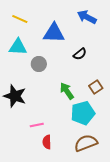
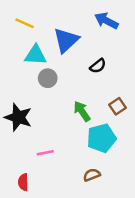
blue triangle: (54, 33) -> (66, 40), turned -45
cyan triangle: (18, 47) -> (35, 55), moved
red semicircle: (47, 142) -> (23, 182), moved
brown semicircle: (86, 143) -> (92, 175), moved, size x0.6

